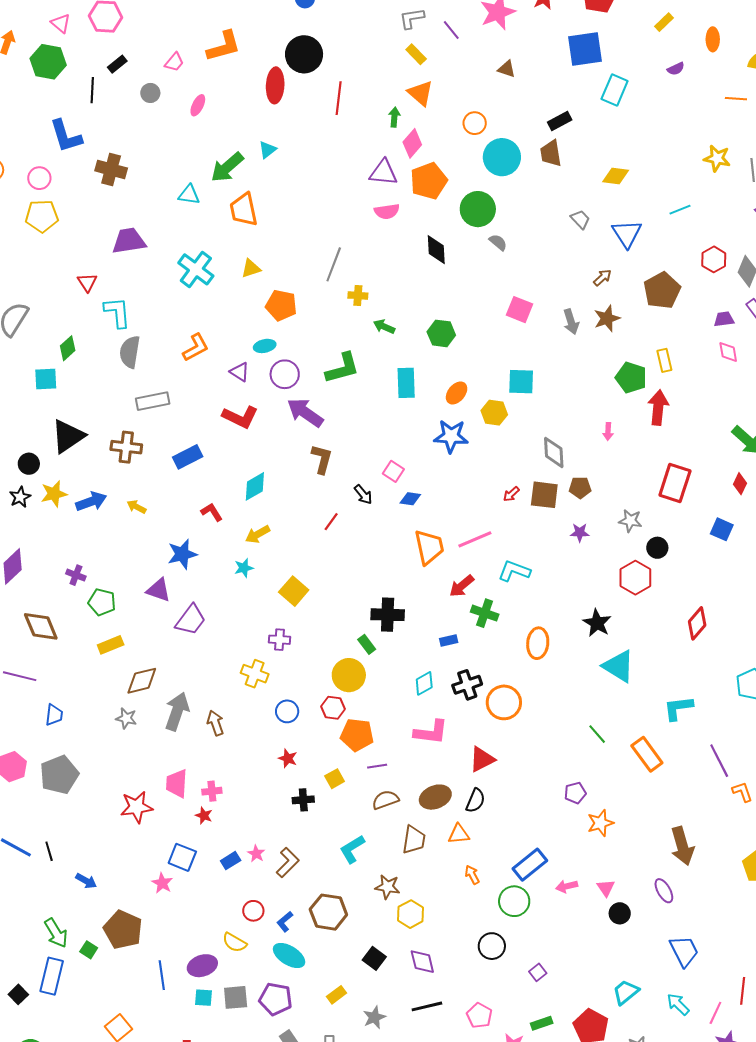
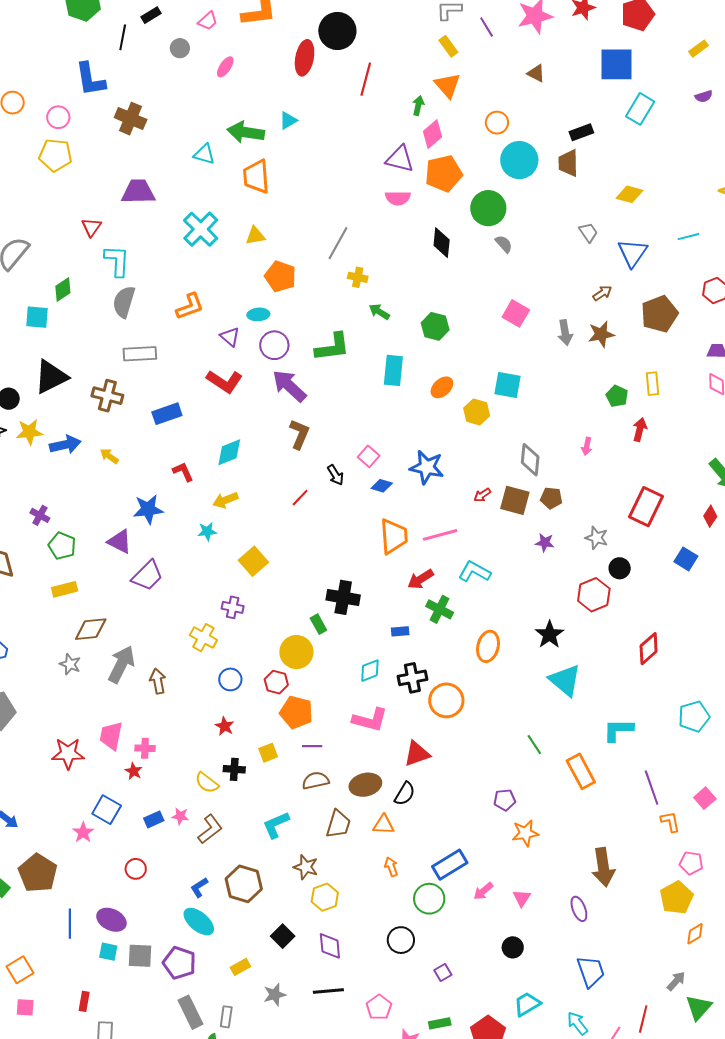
green arrow: (227, 167) -> (246, 132), turned 42
green pentagon: (631, 378) -> (617, 396), size x0.7
red arrow: (658, 408) -> (640, 430), size x0.7
blue star: (451, 436) -> (427, 467), moved
pink star: (256, 854) -> (180, 816), turned -30
pink arrow: (567, 886) -> (483, 891), turned -35
red circle: (253, 911) -> (136, 869), moved
black circle: (620, 913) -> (513, 947), moved
yellow semicircle: (235, 942) -> (207, 783), moved
purple ellipse: (202, 966) -> (111, 920), turned 36

